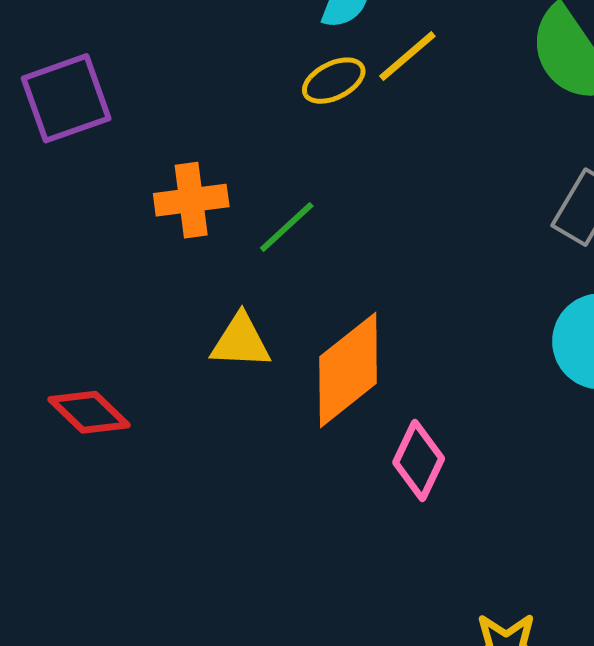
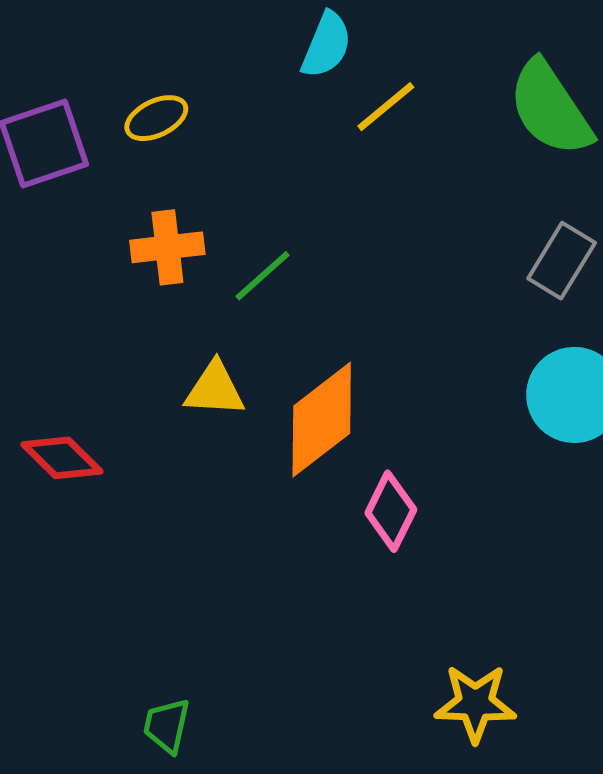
yellow ellipse: (334, 81) -> (156, 118), moved

